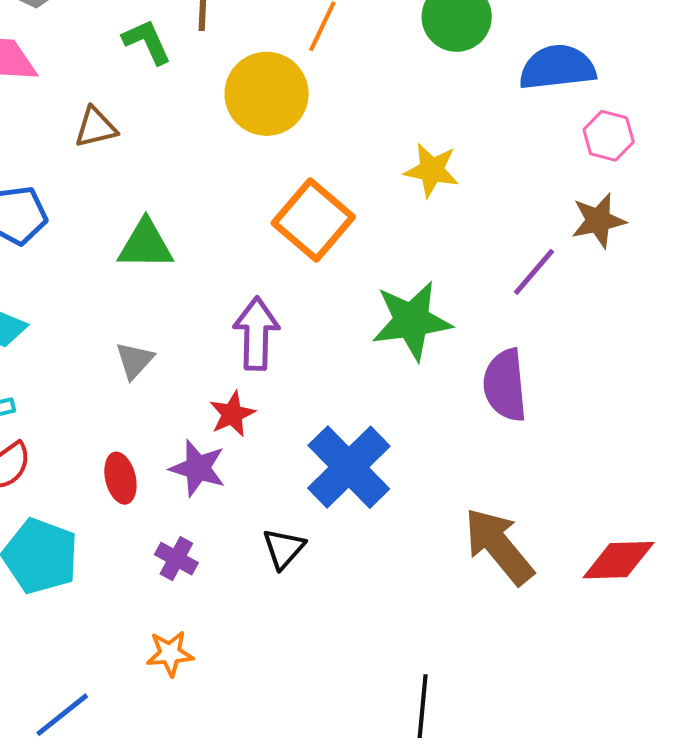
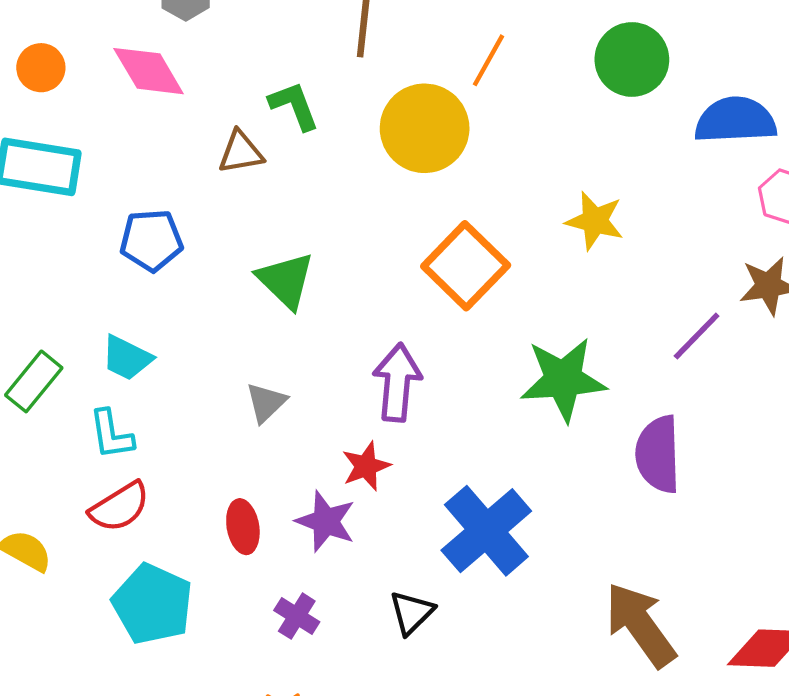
green L-shape: (147, 42) -> (294, 106), moved
green triangle: (146, 245) -> (286, 280), turned 40

